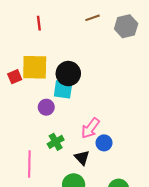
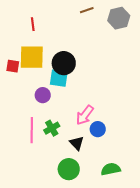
red line: (39, 23) -> (33, 24), moved
red square: (15, 77) -> (13, 66), turned 32
pink line: (29, 164) -> (32, 130), moved

